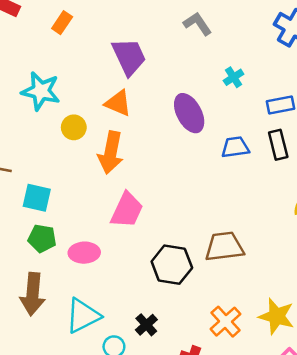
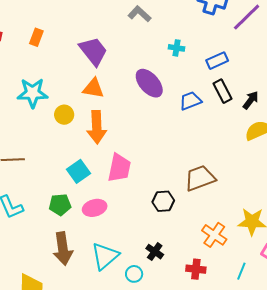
cyan cross: (234, 77) -> (176, 48), turned -35
cyan square: (37, 198) -> (78, 171), moved, turned -35
black hexagon: (172, 265) -> (163, 201), size x0.7

